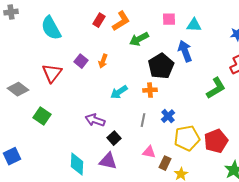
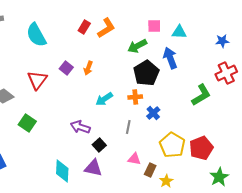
green arrow: (139, 39) -> (137, 46), moved
blue cross: (168, 116) -> (153, 113), moved
yellow pentagon: (187, 138) -> (172, 145), turned -30

